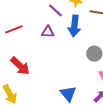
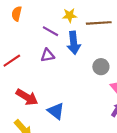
blue triangle: (68, 94) -> (56, 111), moved

